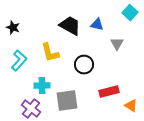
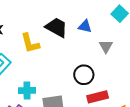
yellow L-shape: (50, 53) -> (30, 43), moved
black circle: (84, 65) -> (84, 75), moved

